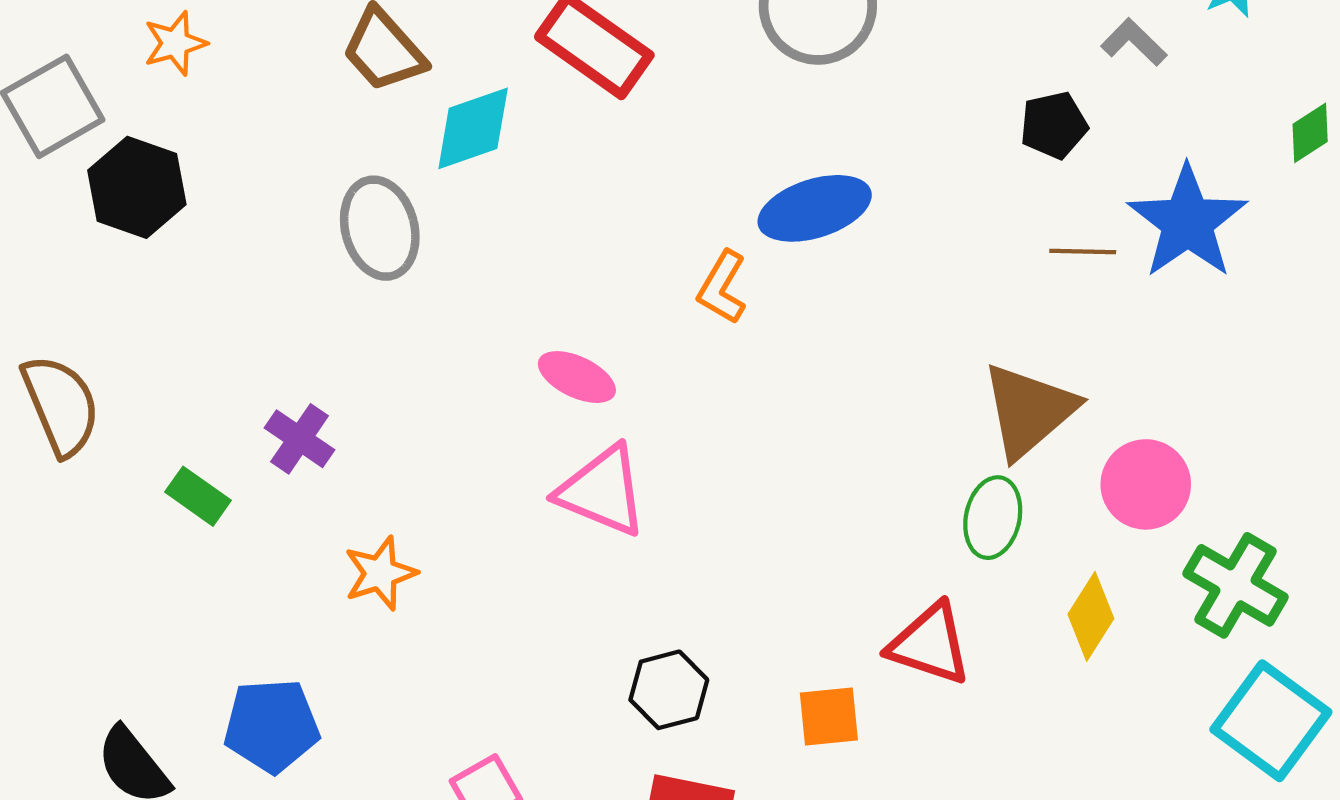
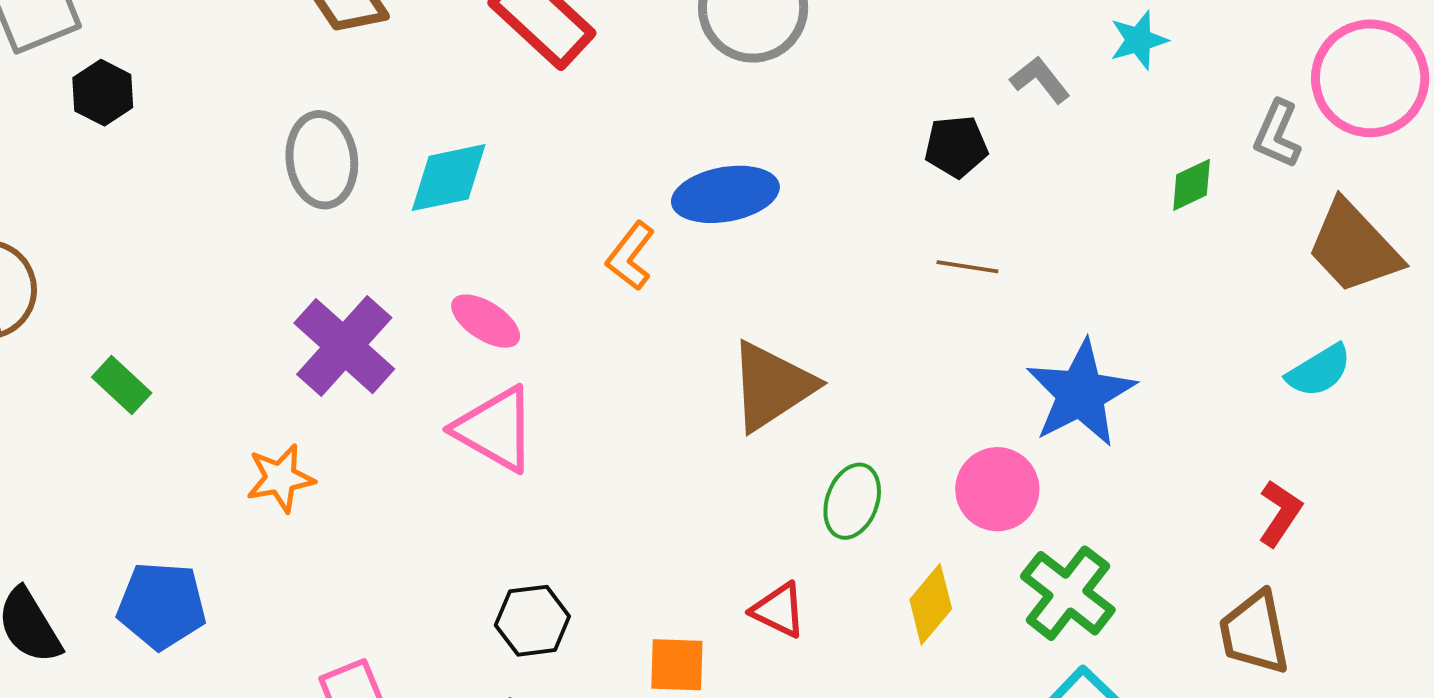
cyan diamond: (473, 128) -> (449, 178), moved
black hexagon: (137, 187) -> (103, 93), size x0.7
blue star: (1187, 222) -> (1081, 393), moved
brown triangle: (1029, 410) -> (772, 386), moved
purple cross: (300, 439) -> (344, 346), moved, size x1.6
red triangle: (930, 644) -> (779, 610), size x0.7

